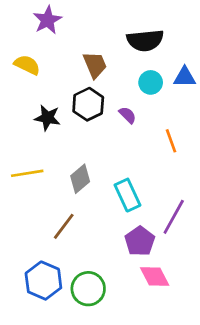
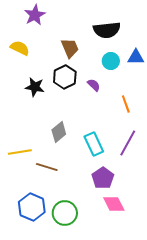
yellow line: (27, 173) -> (20, 152), moved
purple line: (174, 217) -> (128, 143), moved
brown line: (64, 226) -> (47, 167), turned 70

